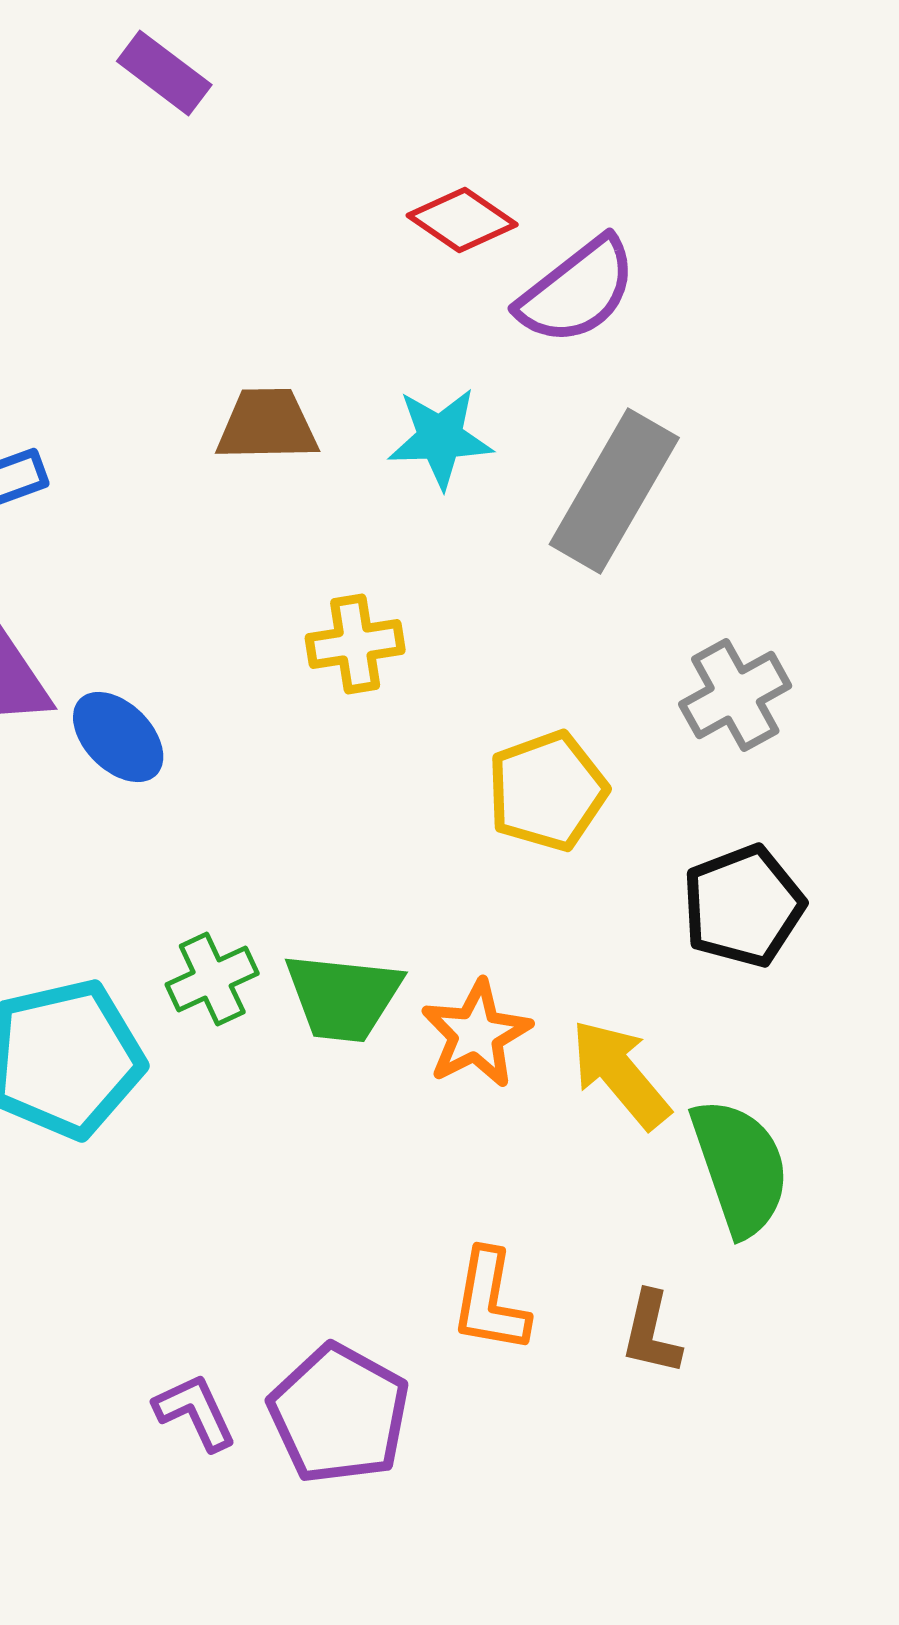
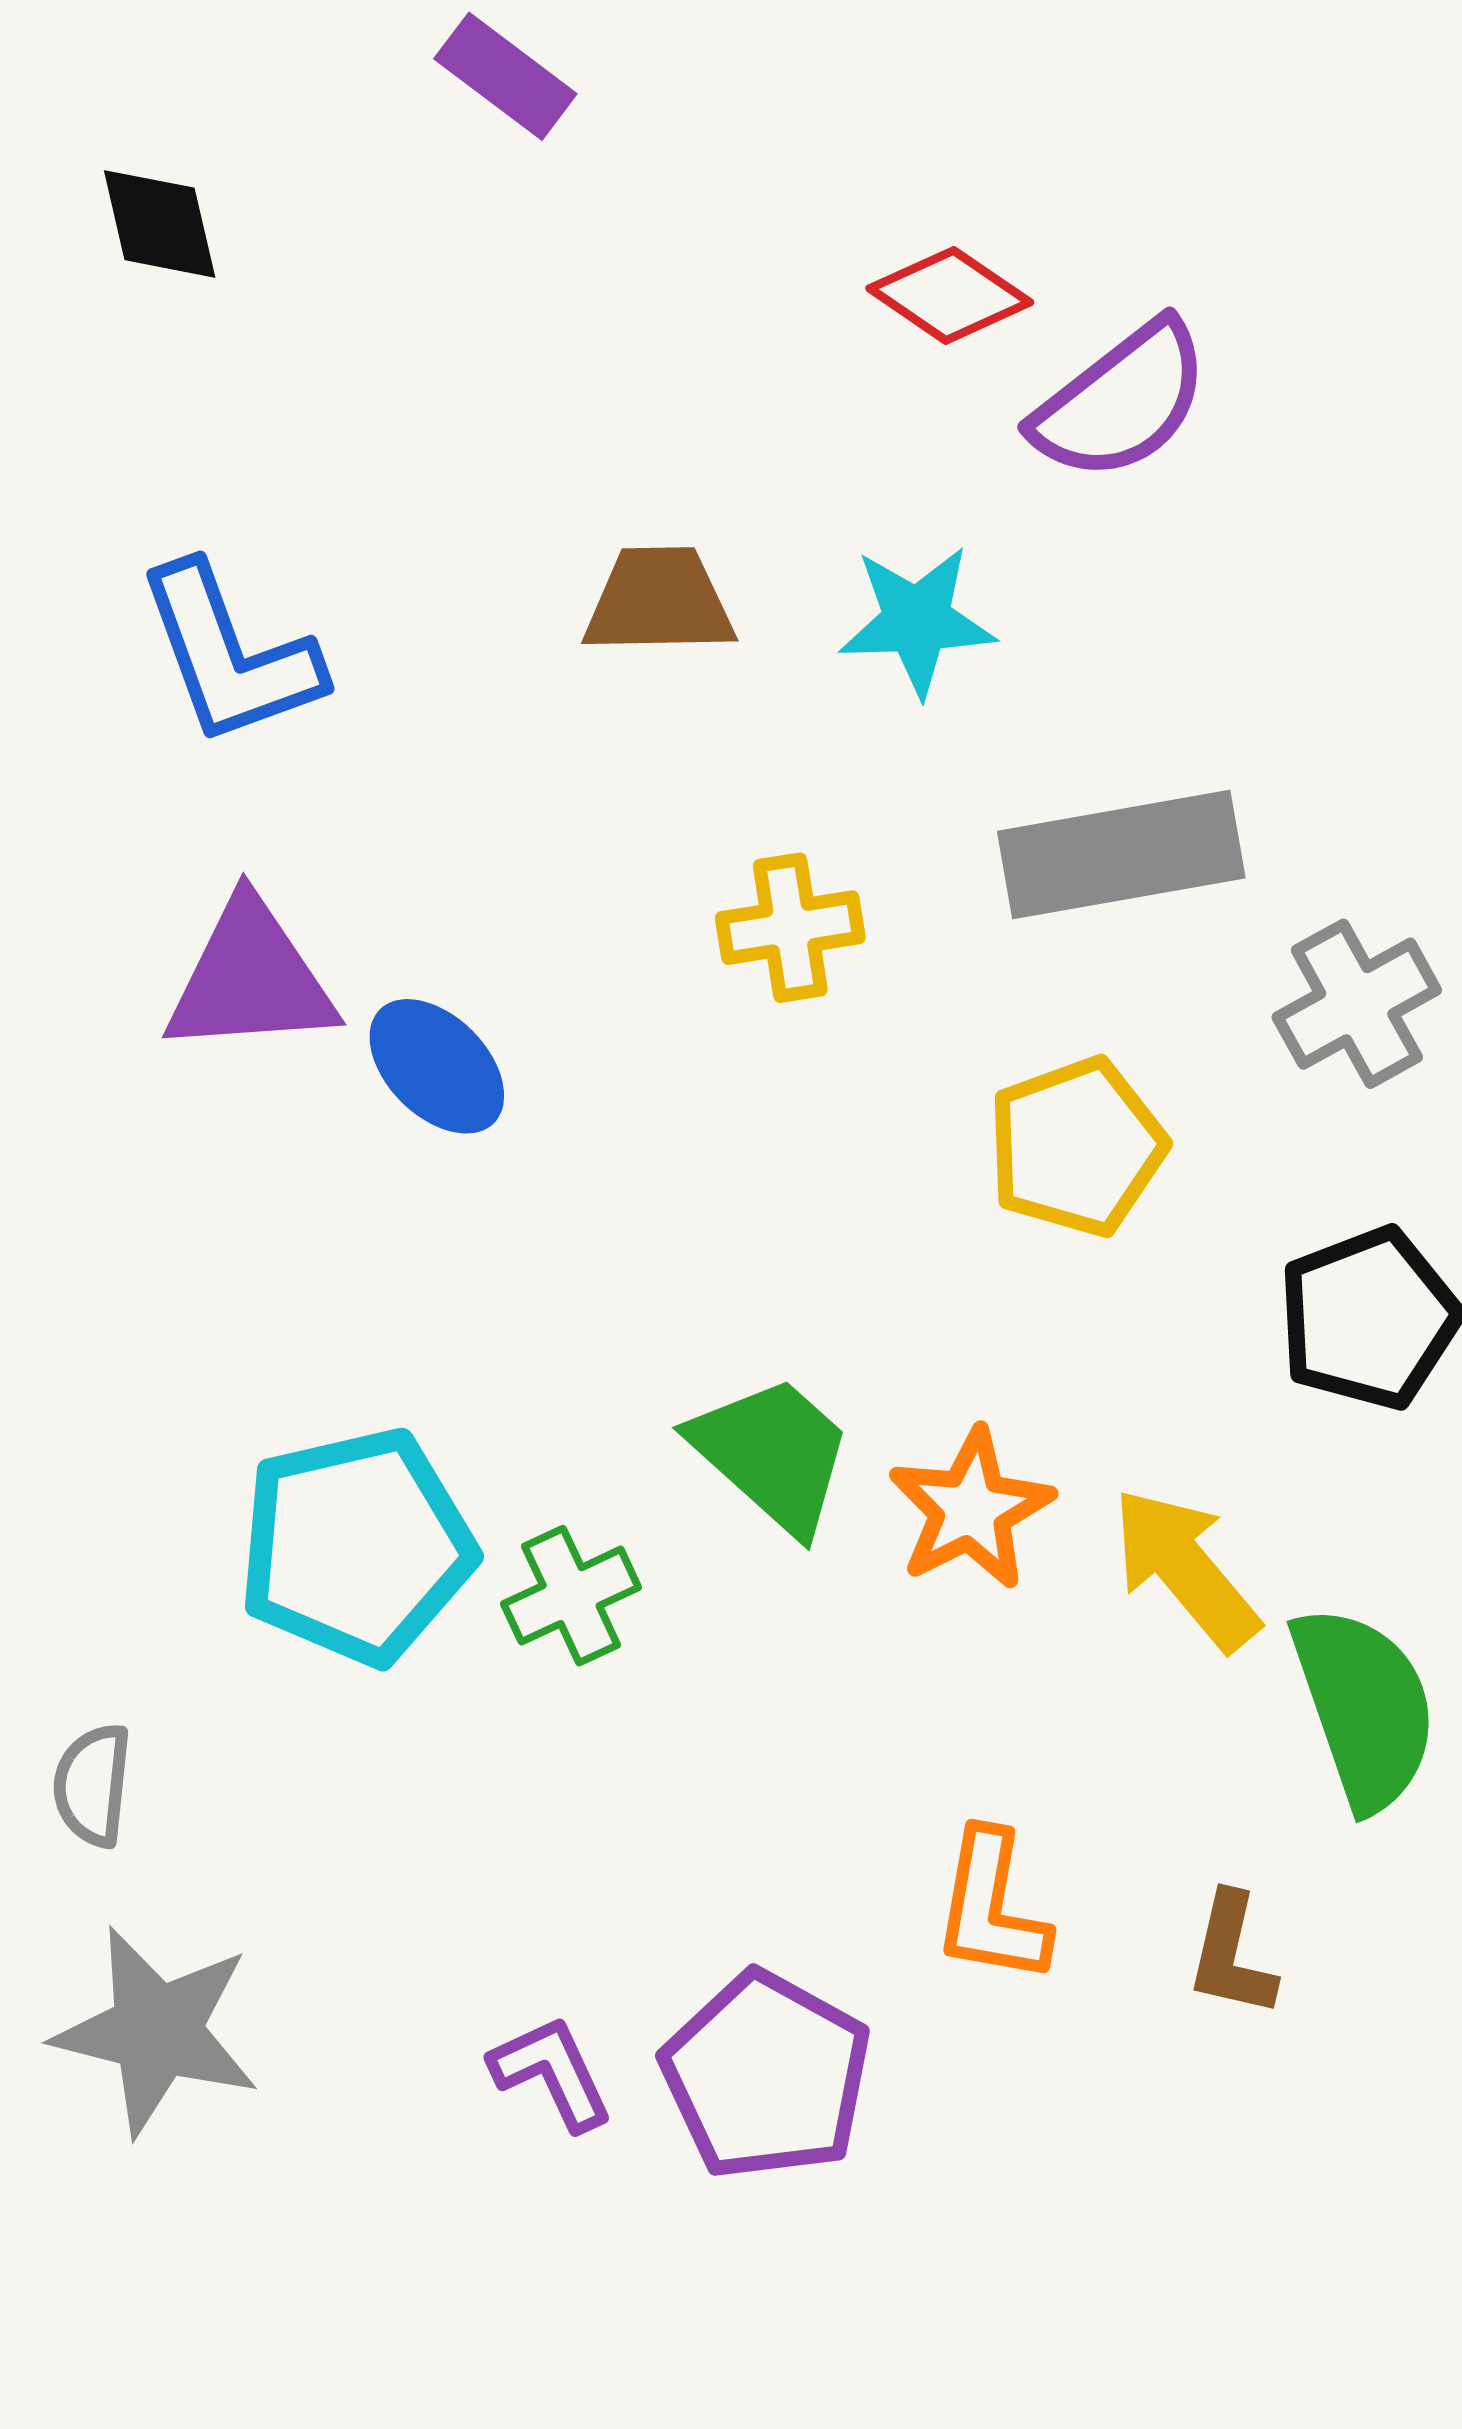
gray rectangle: (614, 491) -> (1121, 855), moved, turned 50
green cross: (212, 979) -> (571, 1596), moved
green trapezoid: (343, 997) -> (772, 1454), turned -144

